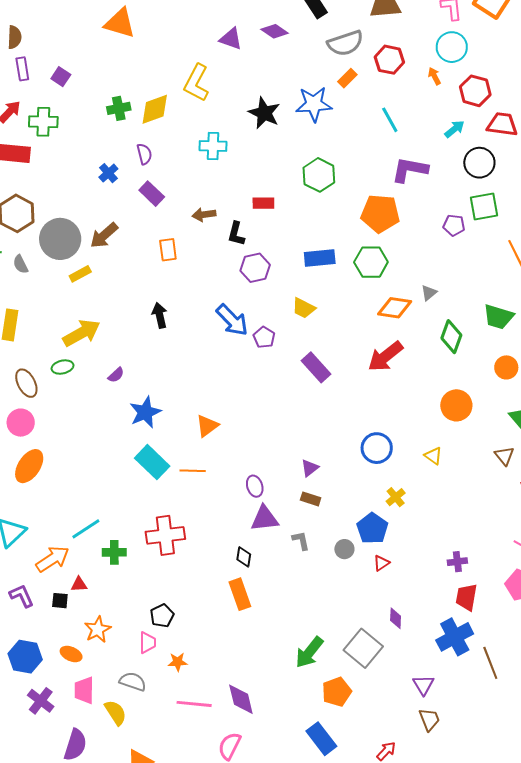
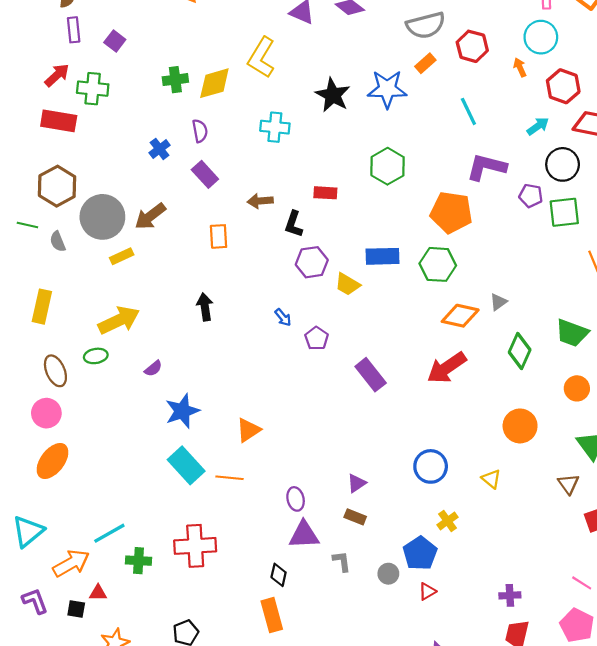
purple pentagon: (454, 225) -> (531, 196), moved
yellow trapezoid: (304, 308) -> (347, 284), moved
blue arrow: (232, 320) -> (283, 317), size x0.5

